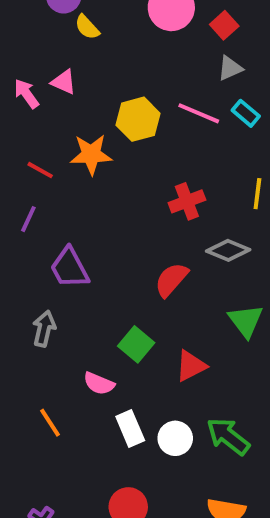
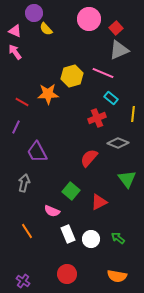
gray triangle: (230, 68) -> (119, 50), size x1.5
pink triangle: (64, 82) -> (15, 31), moved
pink arrow: (26, 94) -> (15, 52), moved
cyan rectangle: (246, 113) -> (111, 98), moved
green arrow: (228, 436) -> (118, 238), size x0.6

